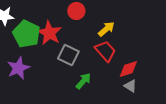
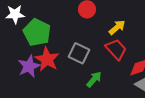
red star: (49, 33) -> (47, 59), moved

